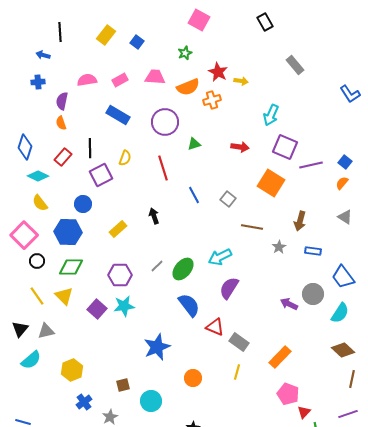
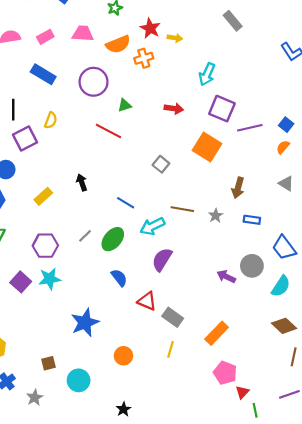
red line: (163, 168) -> (108, 131), moved, turned -45
blue line: (194, 195) -> (126, 203), moved, turned -30
brown line: (252, 227) -> (182, 209), moved
blue semicircle: (189, 305) -> (119, 278), size x0.7

